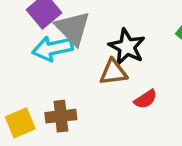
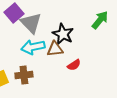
cyan arrow: (52, 48) -> (33, 47), moved

